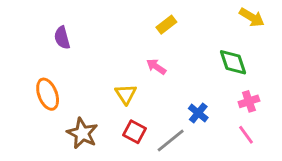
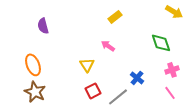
red square: (134, 132) -> (93, 91), turned 35
brown star: (82, 133) -> (35, 92), moved

